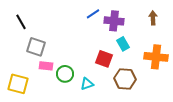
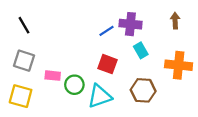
blue line: (93, 14) -> (106, 31), moved
gray square: (36, 47) -> (24, 61), moved
red square: (104, 59) -> (108, 64), moved
cyan triangle: (87, 84) -> (100, 96), size x1.6

